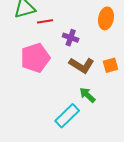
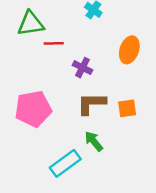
pink pentagon: (35, 58) -> (33, 109), moved
brown L-shape: (82, 65) -> (91, 103), turned 140

